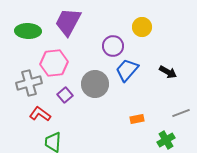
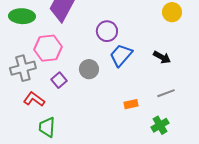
yellow circle: (142, 27) -> (172, 12), moved
gray circle: (95, 84) -> (89, 69), size x0.7
gray line: (181, 113) -> (166, 93), moved

